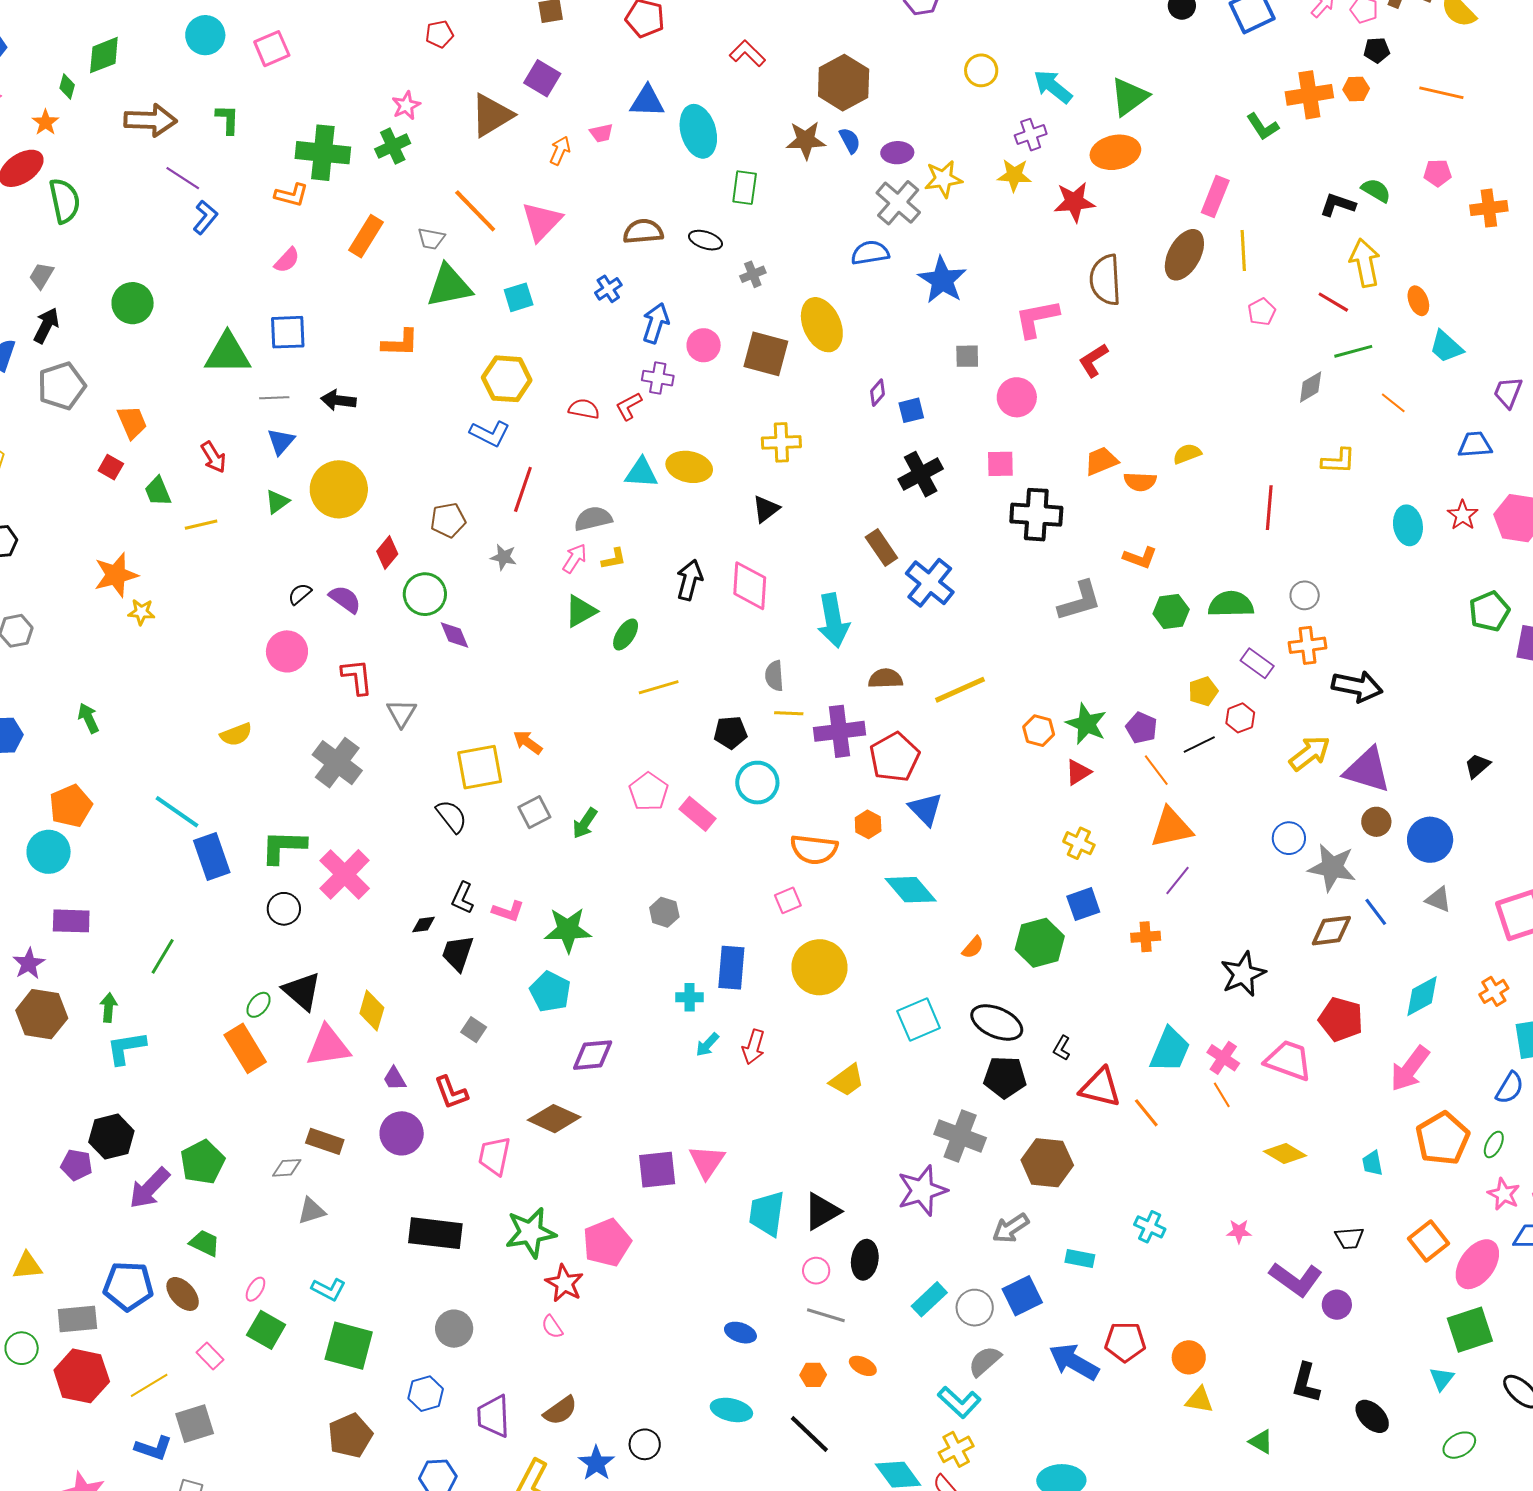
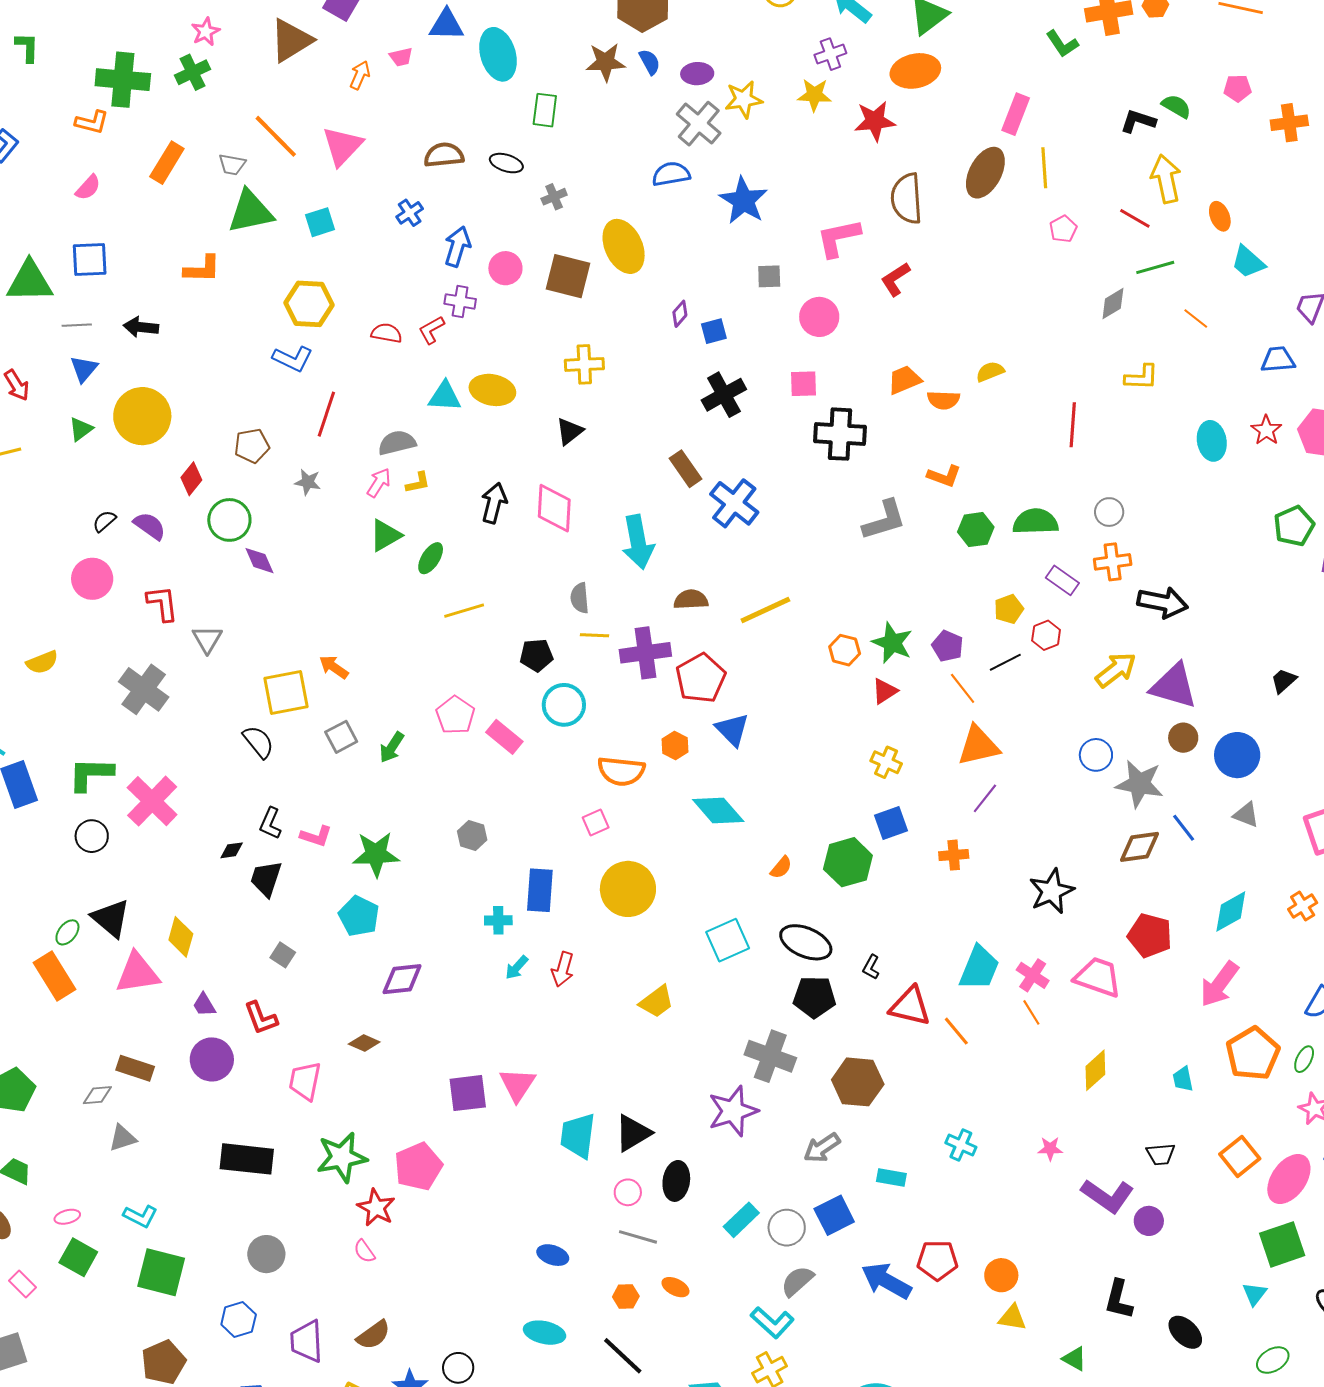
brown diamond: (554, 1119) -> (364, 1043), size x0.6
yellow diamond: (1285, 1154) -> (1095, 1070), turned -72
pink ellipse: (255, 1289) -> (67, 1217), turned 45

